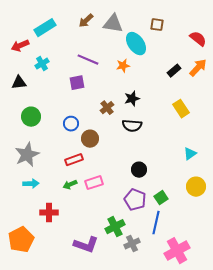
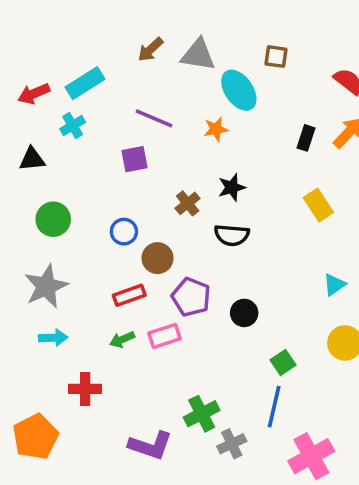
cyan rectangle: (45, 28) -> (85, 83), moved
black rectangle: (174, 71) -> (306, 138), turned -32
purple pentagon: (135, 200) -> (191, 297), moved

